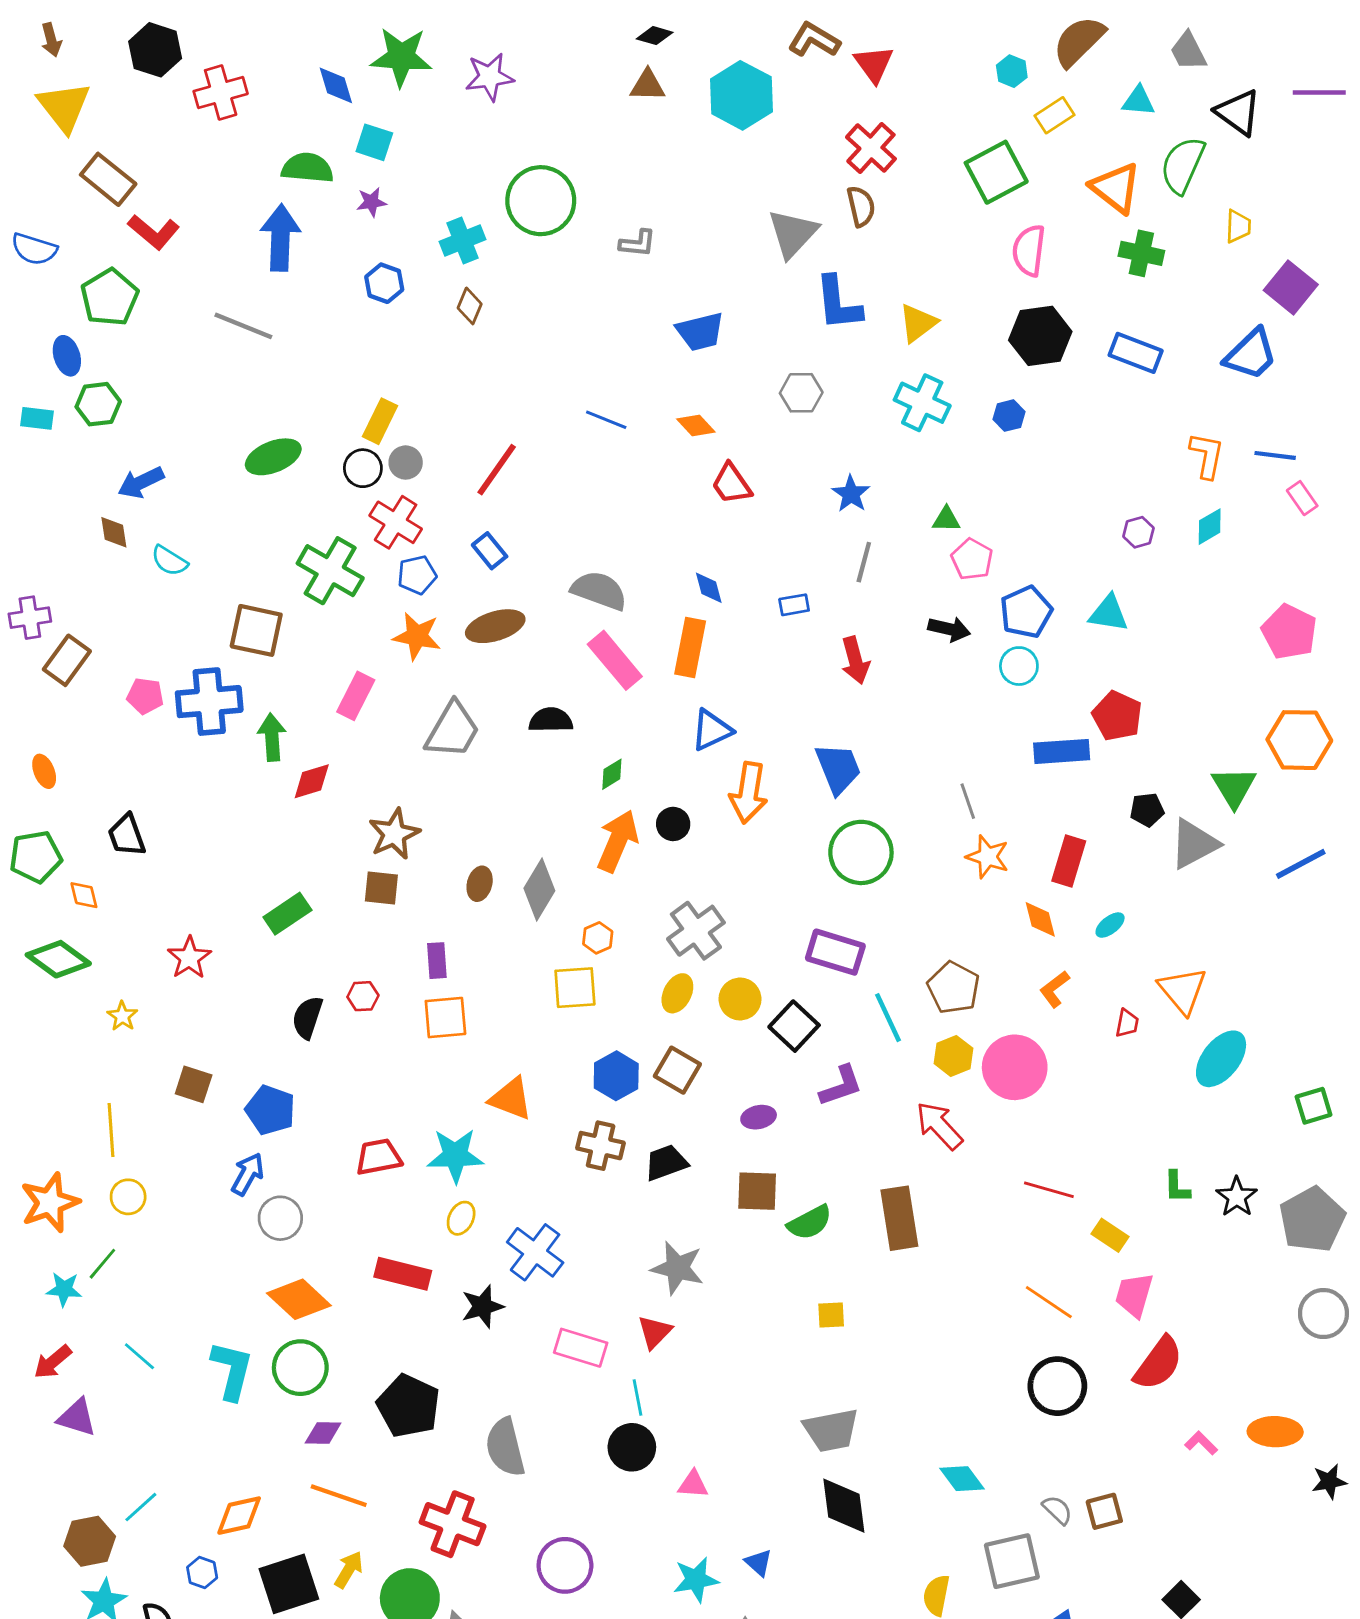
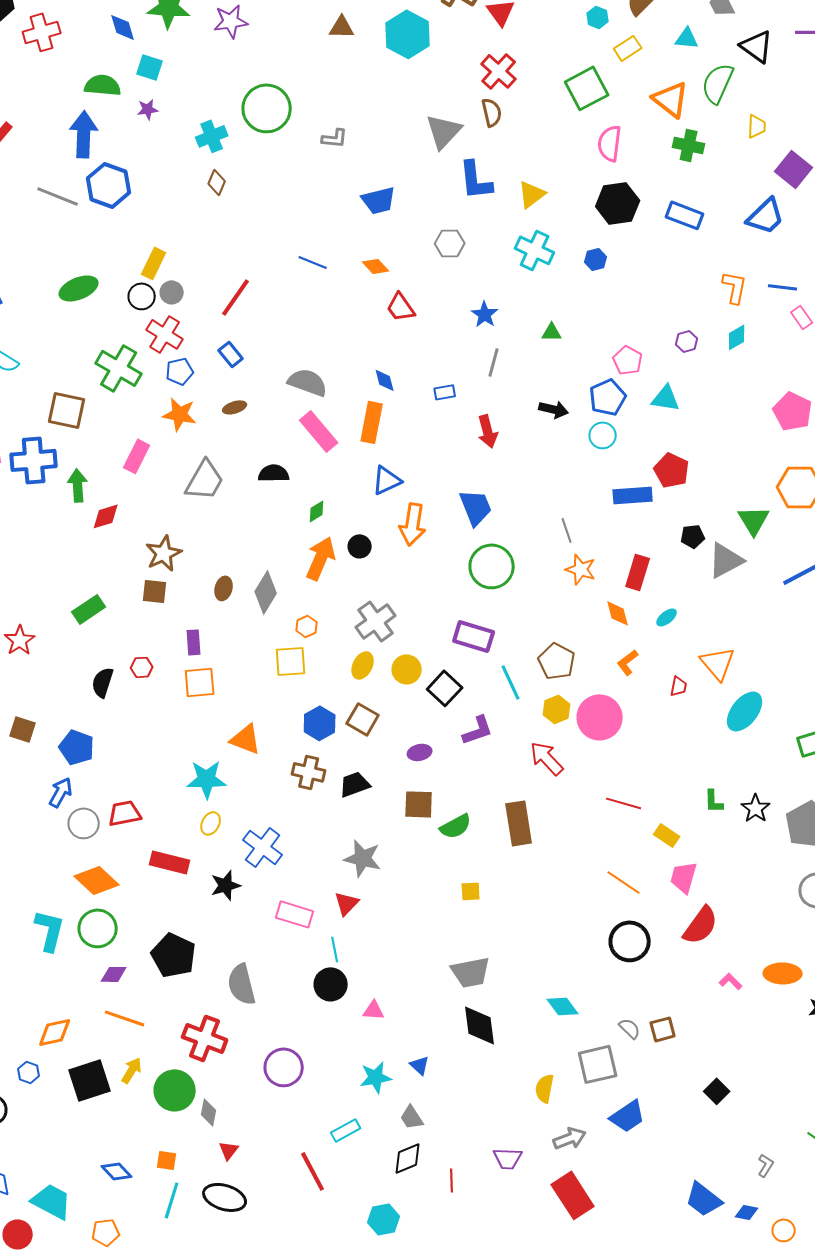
blue hexagon: (384, 283) -> (109, 185), moved, size x1.6
pink pentagon: (972, 559) -> (628, 360), moved
brown ellipse: (495, 626) -> (235, 407), size x0.6
red trapezoid: (379, 1157) -> (125, 813), moved

